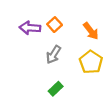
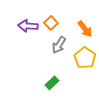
gray arrow: (53, 55) -> (59, 45), moved

